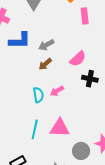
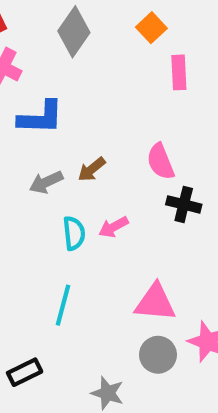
gray arrow: (46, 45) -> (46, 182), moved
pink semicircle: (78, 59) -> (160, 162), turned 108
pink triangle: (60, 128) -> (155, 302), moved

